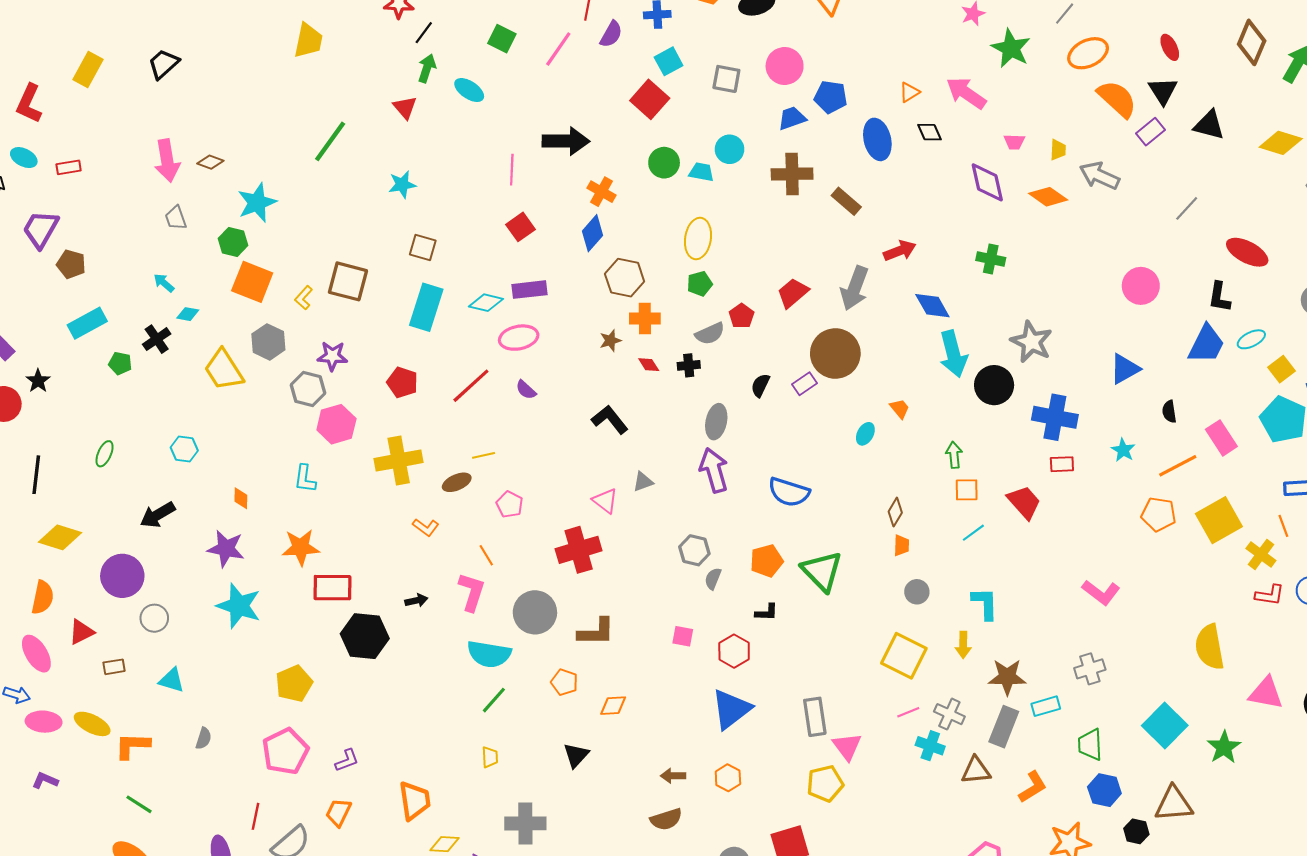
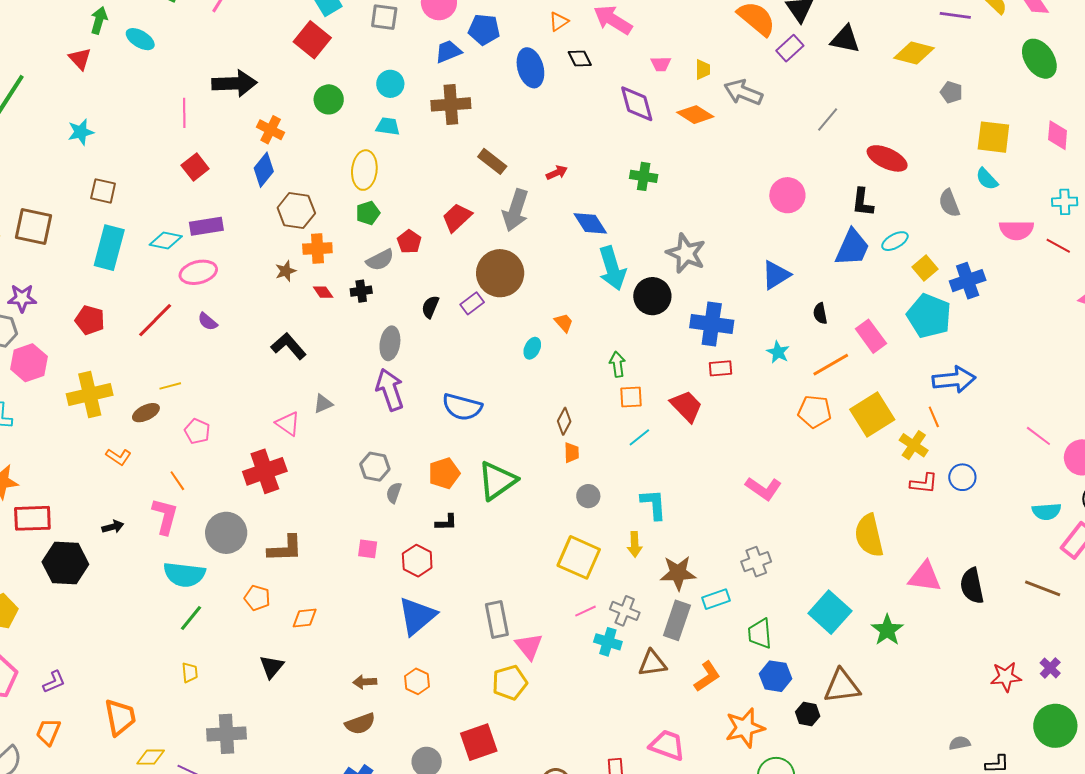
cyan trapezoid: (701, 172) -> (388, 126), moved
brown rectangle: (846, 201) -> (492, 161), moved
red arrow: (900, 251) -> (557, 173), size x0.7
green triangle: (822, 571) -> (497, 481), turned 42

